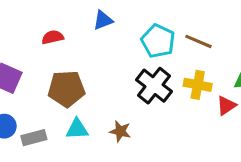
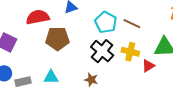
red semicircle: (53, 37) -> (38, 17), size x1.6
brown pentagon: (66, 89) -> (57, 39), moved
brown star: (120, 131) -> (91, 80), moved

